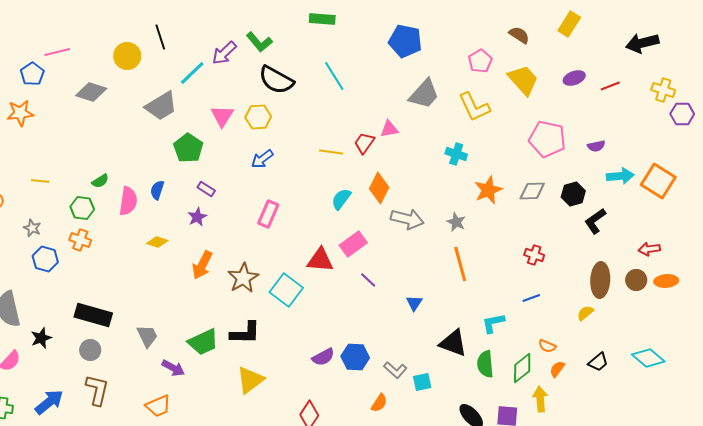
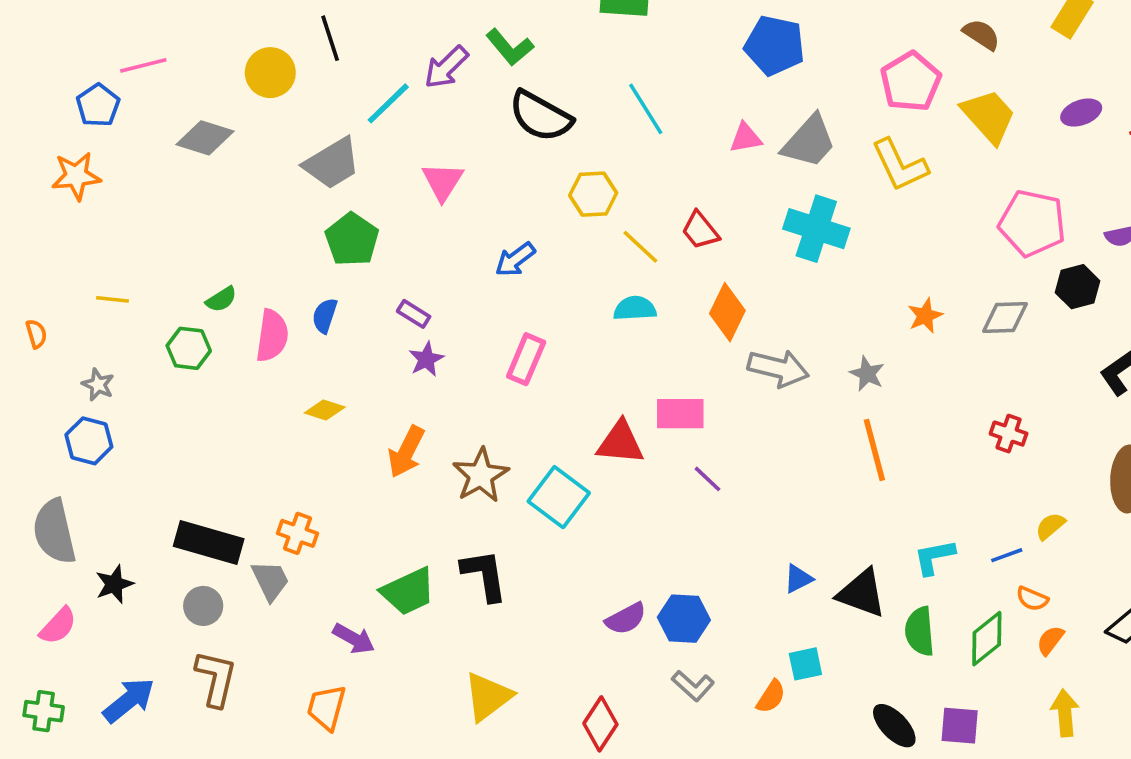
pink pentagon: (480, 61) -> (911, 82), size x1.4
yellow hexagon: (258, 117) -> (593, 194), moved
pink triangle: (389, 129) -> (746, 138), moved
red trapezoid: (364, 143) -> (700, 230), turned -75
green pentagon: (188, 148) -> (352, 239), moved
yellow line: (331, 152) -> (640, 247), turned 35
cyan cross: (456, 154) -> (816, 229), moved, size x1.6
orange star: (488, 190) -> (925, 316), size x0.7
black hexagon: (573, 194) -> (1078, 287), moved
cyan semicircle: (341, 199) -> (635, 308), moved, turned 50
purple star: (197, 217) -> (426, 359), moved
orange cross: (80, 240) -> (297, 533), moved
pink rectangle: (353, 244) -> (680, 414), turned 36
blue hexagon: (45, 259) -> (89, 441), moved
blue line: (531, 298) -> (1007, 555), moved
blue triangle: (414, 303) -> (798, 579), moved, turned 30
yellow semicircle: (585, 313) -> (1050, 526), moved
black L-shape: (245, 333) -> (484, 575), turned -100
gray trapezoid: (147, 336) -> (270, 581), moved
gray L-shape: (395, 370) -> (693, 686), moved
yellow triangle: (250, 380) -> (488, 697), moved
yellow arrow: (540, 399) -> (1065, 713), moved
orange semicircle: (379, 403) -> (771, 697), moved
orange trapezoid: (158, 406) -> (327, 708), turned 128

